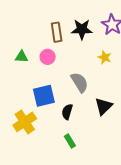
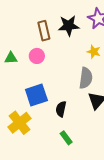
gray semicircle: (79, 82) -> (86, 78), moved, turned 45

